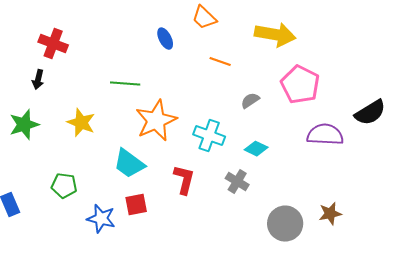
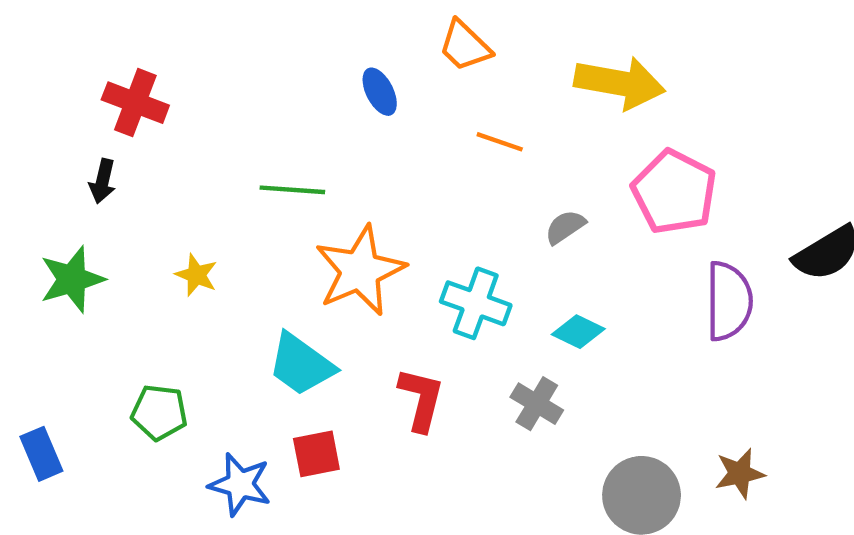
yellow star: (81, 123) -> (196, 275), size x0.7
purple semicircle: (325, 135) -> (729, 301), turned 87

